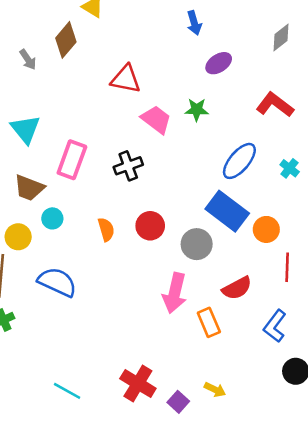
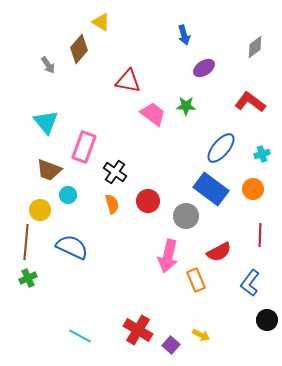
black cross: (128, 166) -> (115, 172), moved, turned -35
cyan cross: (290, 168) -> (262, 154), turned 35
orange circle: (266, 229) -> (253, 189), moved

